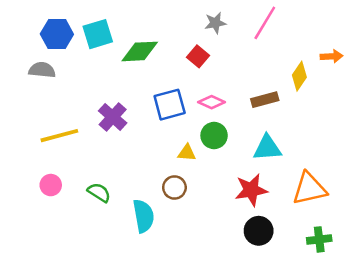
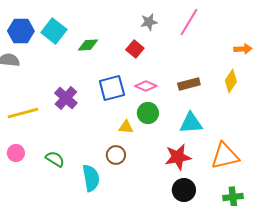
cyan square: (98, 34) -> (54, 31), turned -35
green diamond: (140, 51) -> (88, 45), size x0.7
yellow diamond: (299, 76) -> (231, 81), moved

